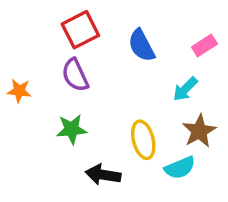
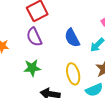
blue semicircle: (142, 45) -> (72, 38), moved

